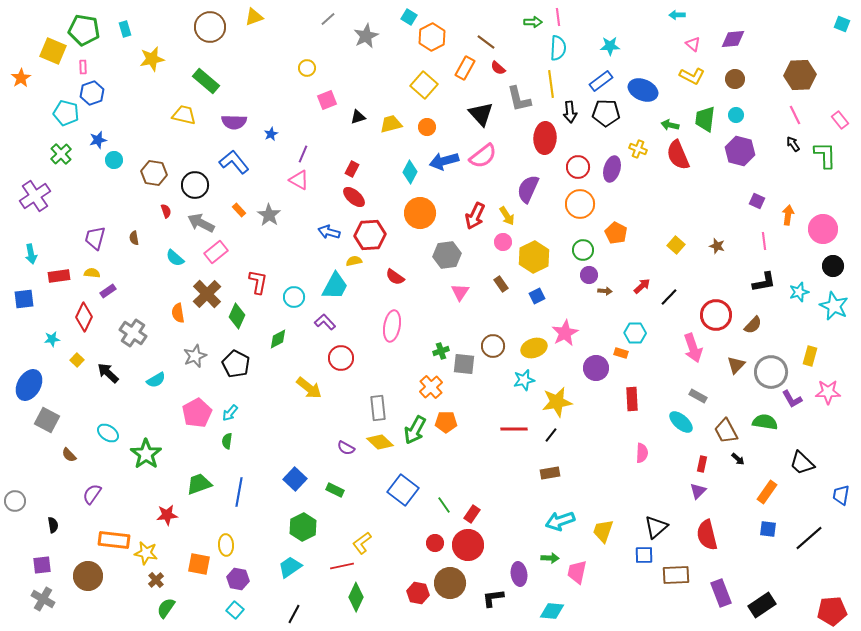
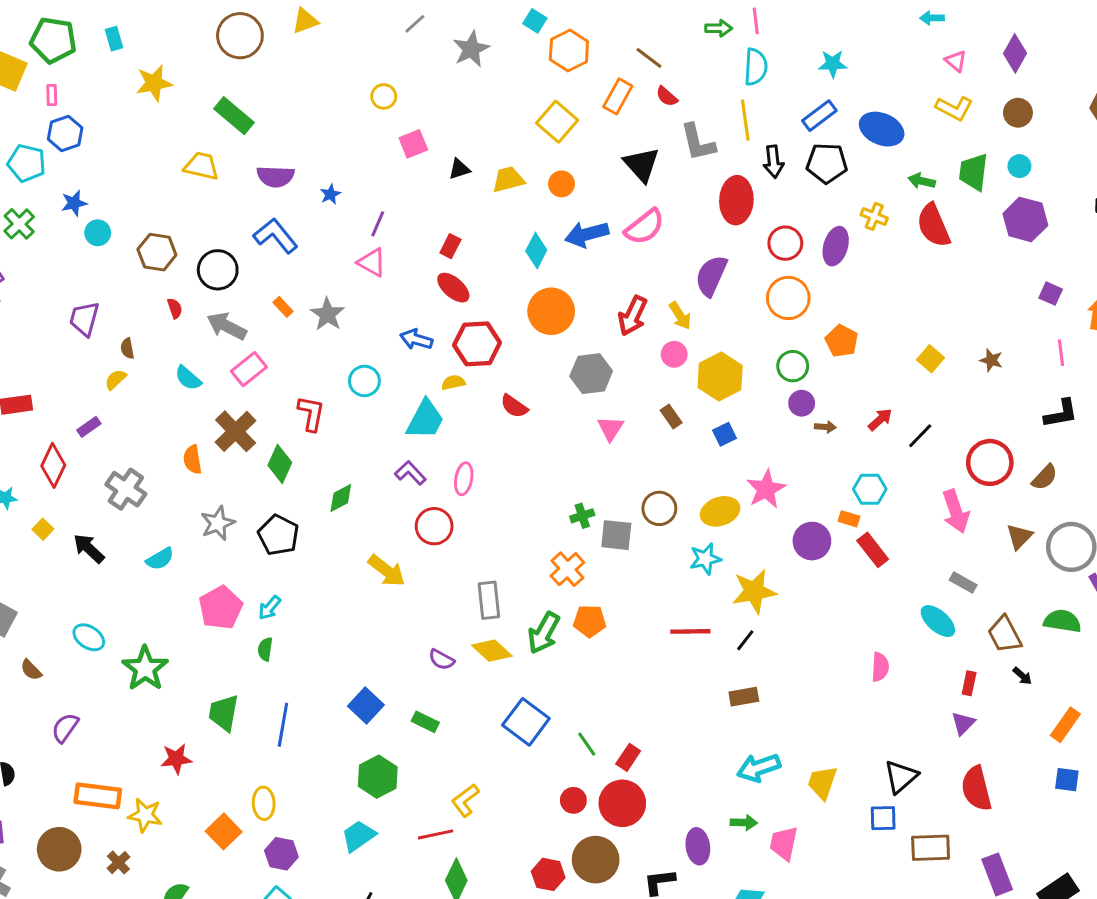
purple diamond: (733, 39) -> (1015, 53), turned -55
purple trapezoid: (95, 238) -> (84, 319), moved
yellow semicircle: (92, 273) -> (115, 379), moved, turned -49
cyan circle: (294, 297) -> (364, 381), moved
pink ellipse: (392, 326) -> (464, 479), moved, size x0.7
red rectangle: (632, 399) -> (873, 550), moved, turned -35
green trapezoid: (199, 484) -> (224, 713), turned -60
orange square: (199, 564) -> (224, 831), turned 35
brown cross: (156, 580) -> (118, 863), moved

